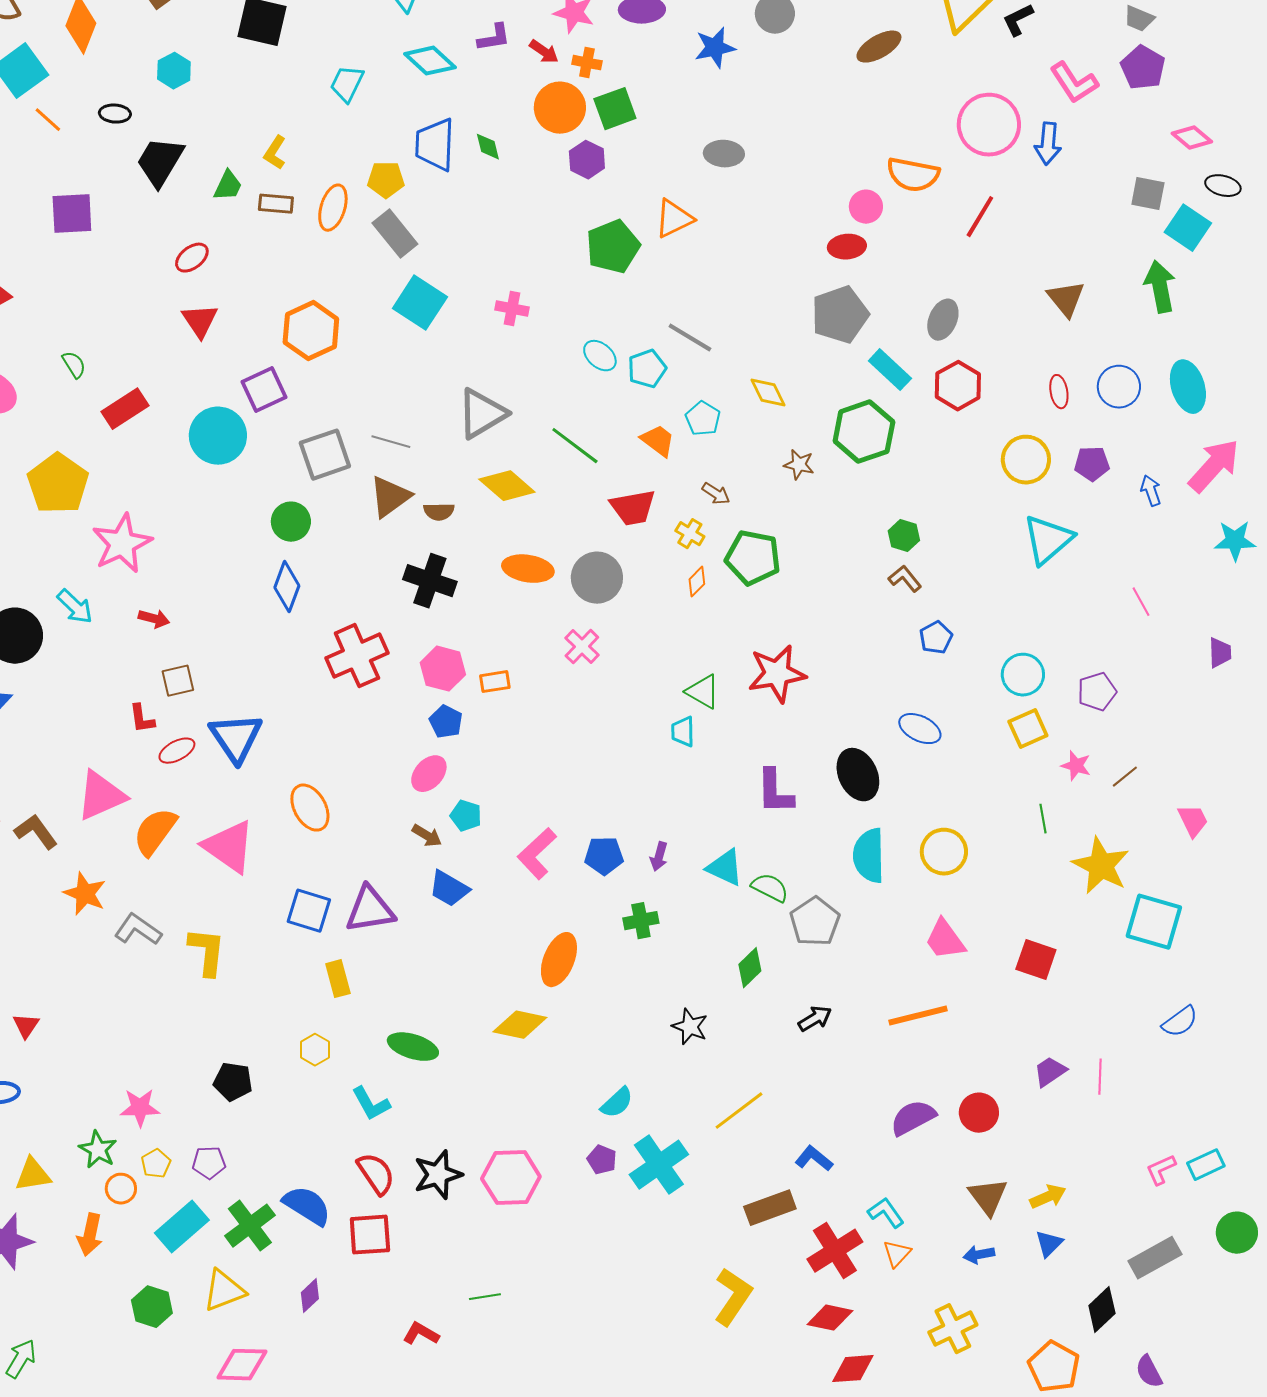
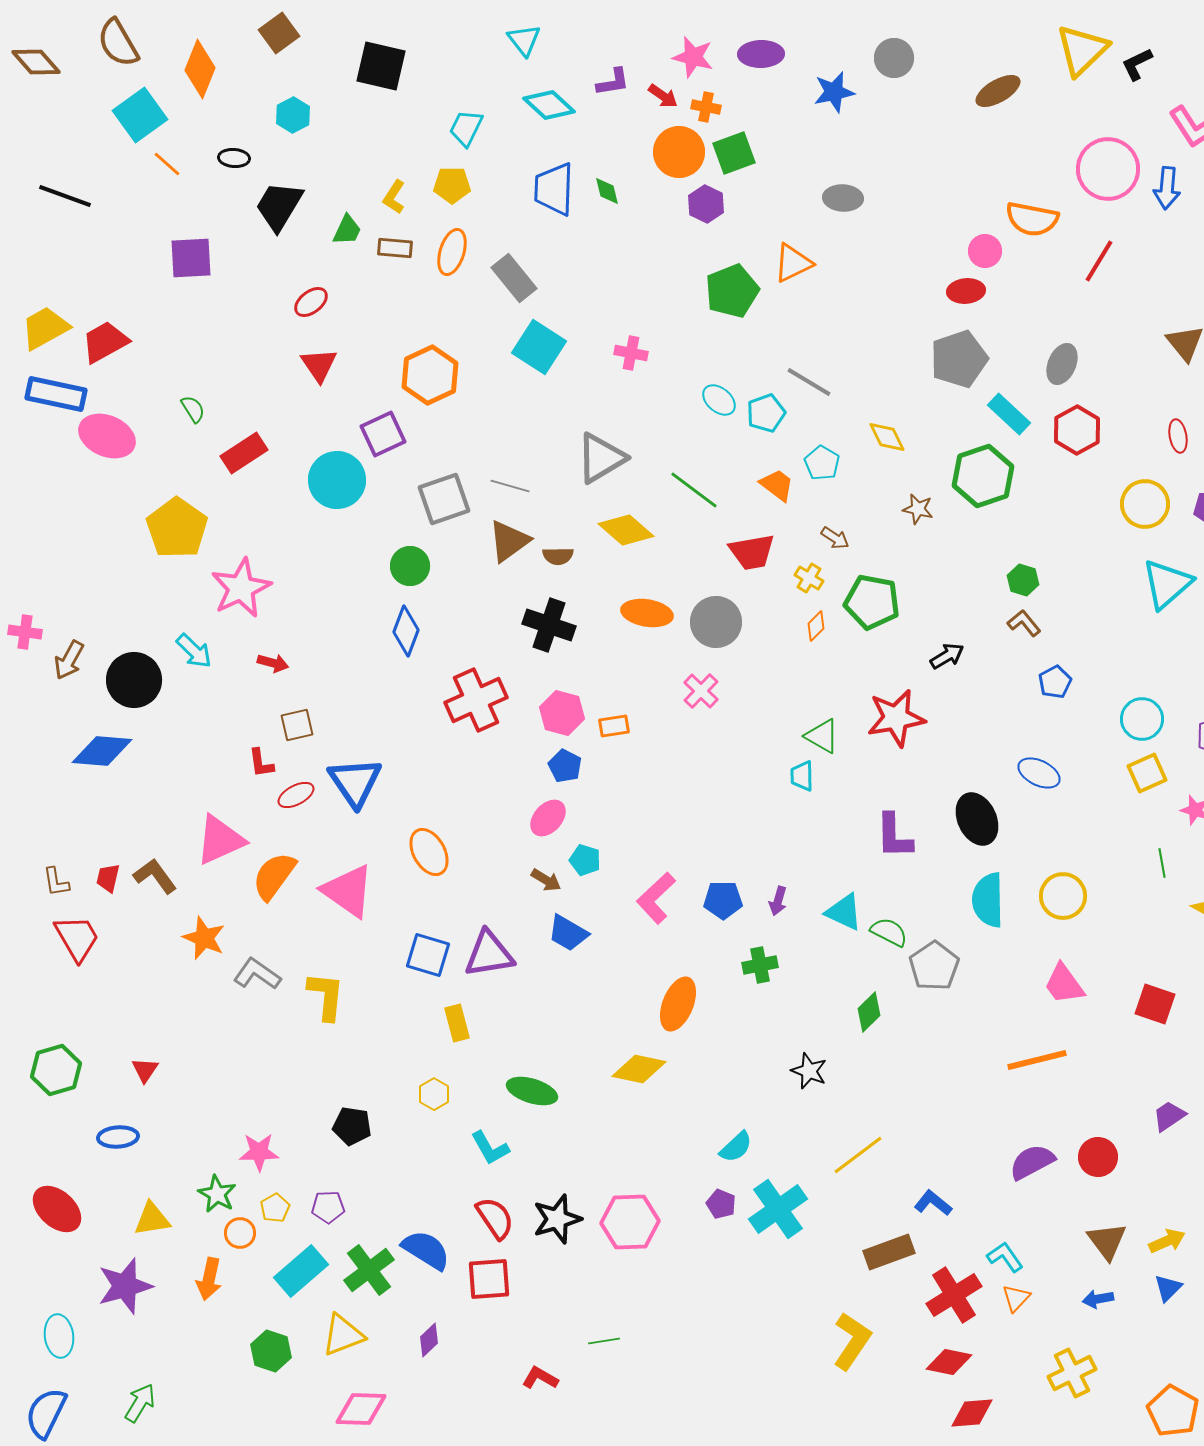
yellow pentagon: (386, 180) -> (452, 185), moved
black arrow: (815, 1019) -> (947, 656), moved

